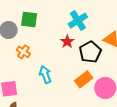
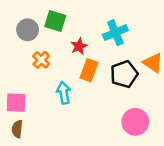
red star: (67, 42) -> (79, 46), moved
orange rectangle: (84, 79) -> (89, 70), moved, turned -42

